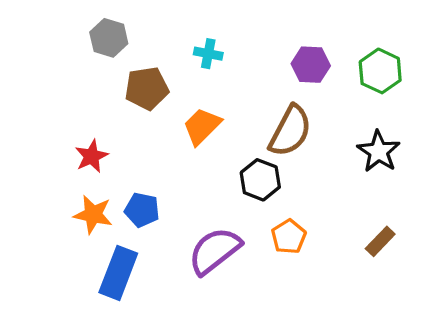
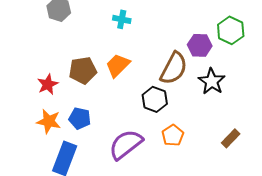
purple hexagon: (311, 65) -> (200, 45), moved
brown pentagon: (147, 88) -> (83, 70), moved
black star: (379, 151) -> (212, 81), moved

